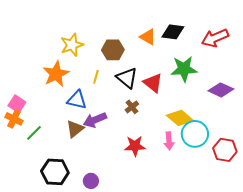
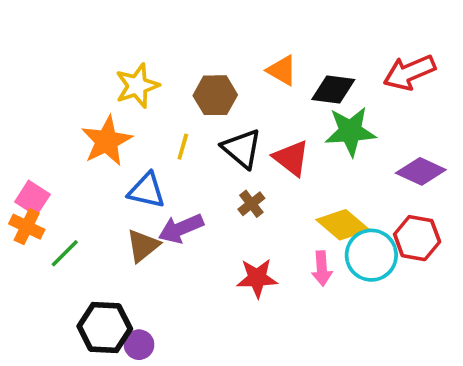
black diamond: (173, 32) -> (333, 90), moved
red hexagon: (225, 150) -> (417, 238), moved
purple circle: (91, 181) -> (139, 345), moved

